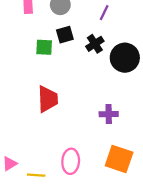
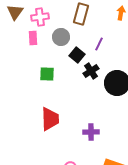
black square: (65, 35) -> (77, 55), moved, turned -35
purple cross: (109, 114) -> (91, 132), moved

